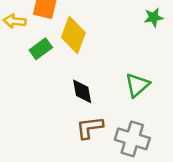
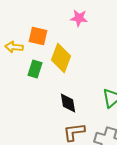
green rectangle: (41, 49) -> (35, 69), turned -36

